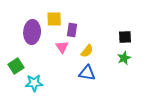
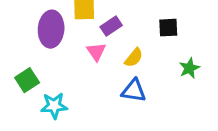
purple rectangle: (72, 30) -> (111, 26), turned 48
black square: (125, 37) -> (168, 28), moved

